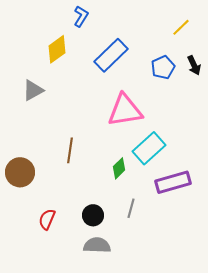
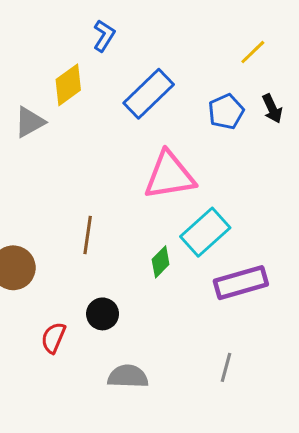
gray triangle: (33, 90) -> (30, 122), moved
gray line: (131, 208) -> (226, 367), moved
black circle: (93, 215) -> (103, 314), moved

